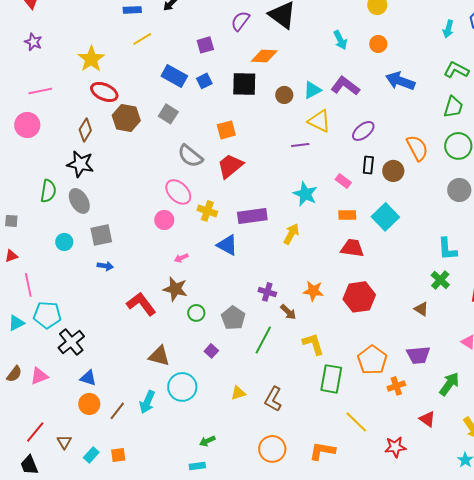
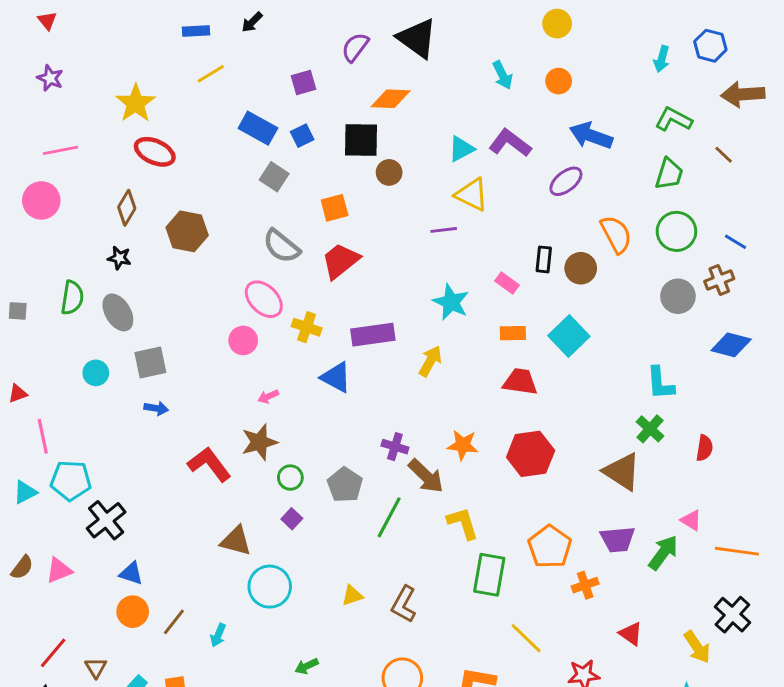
brown circle: (284, 95) -> (389, 172), moved
gray square: (168, 114) -> (274, 177), moved
brown hexagon: (126, 118) -> (187, 231), moved
purple ellipse: (363, 131) -> (566, 181), moved
black star: (80, 164) -> (119, 258), size x0.6
gray square: (11, 221) -> (18, 311), moved
brown star: (175, 289) -> (259, 442), turned -30
brown triangle: (421, 309) -> (622, 472), size x1.8
brown arrow: (288, 312) -> (426, 476), size x1.5
purple square: (211, 351) -> (292, 519), moved
green arrow: (449, 384) -> (663, 553), moved
cyan arrow: (147, 402) -> (218, 635), moved, size x0.7

